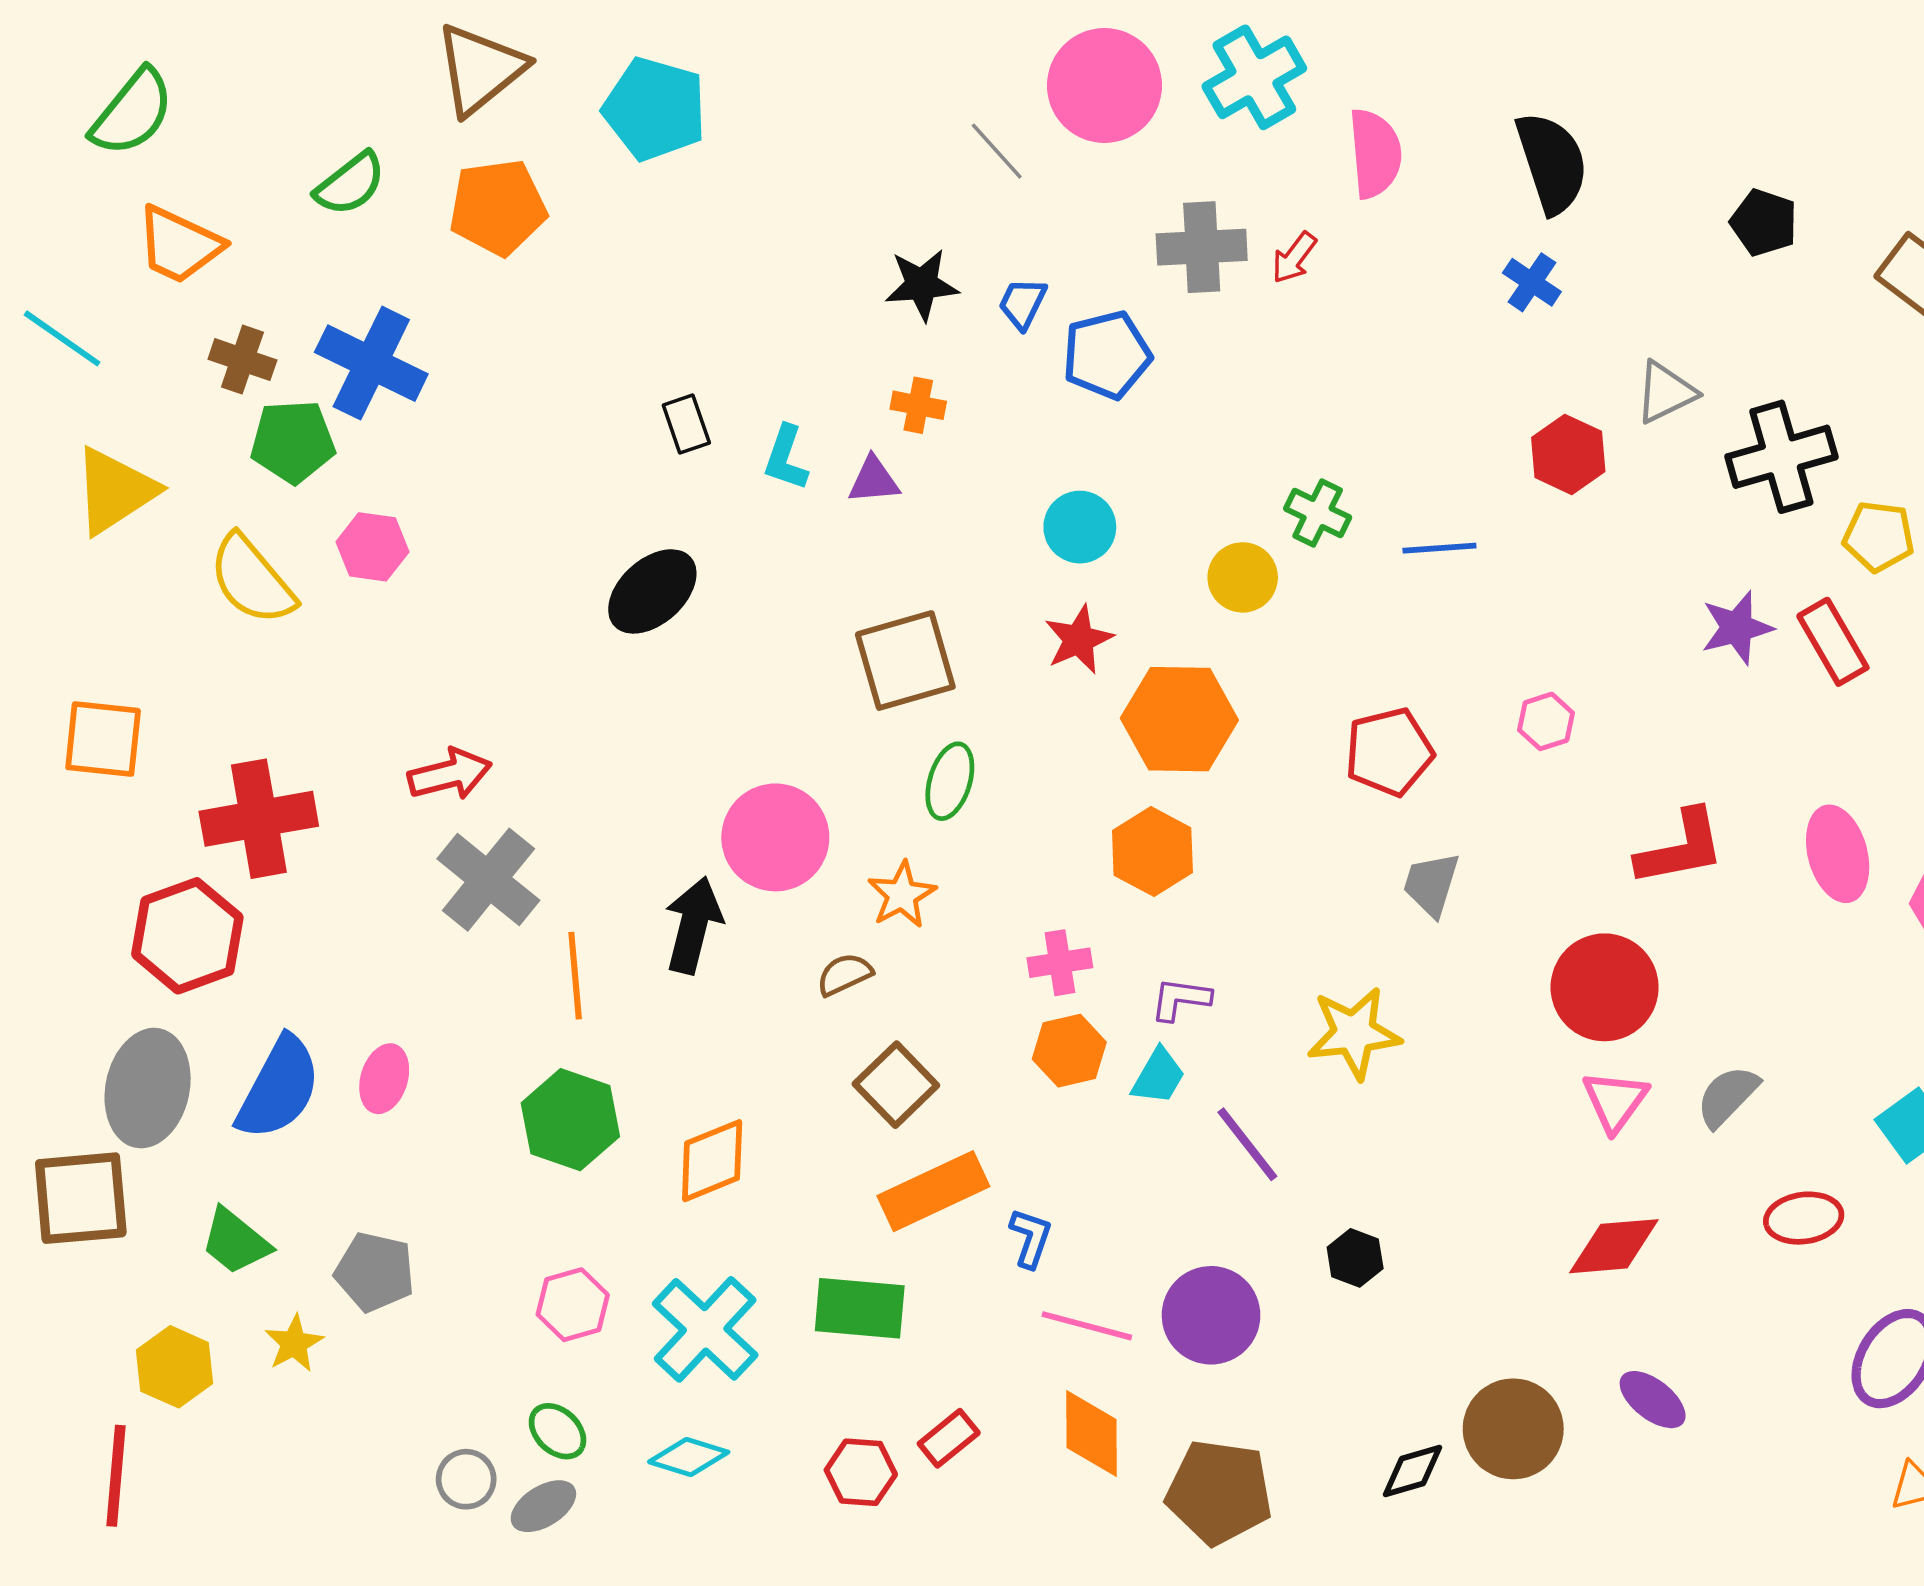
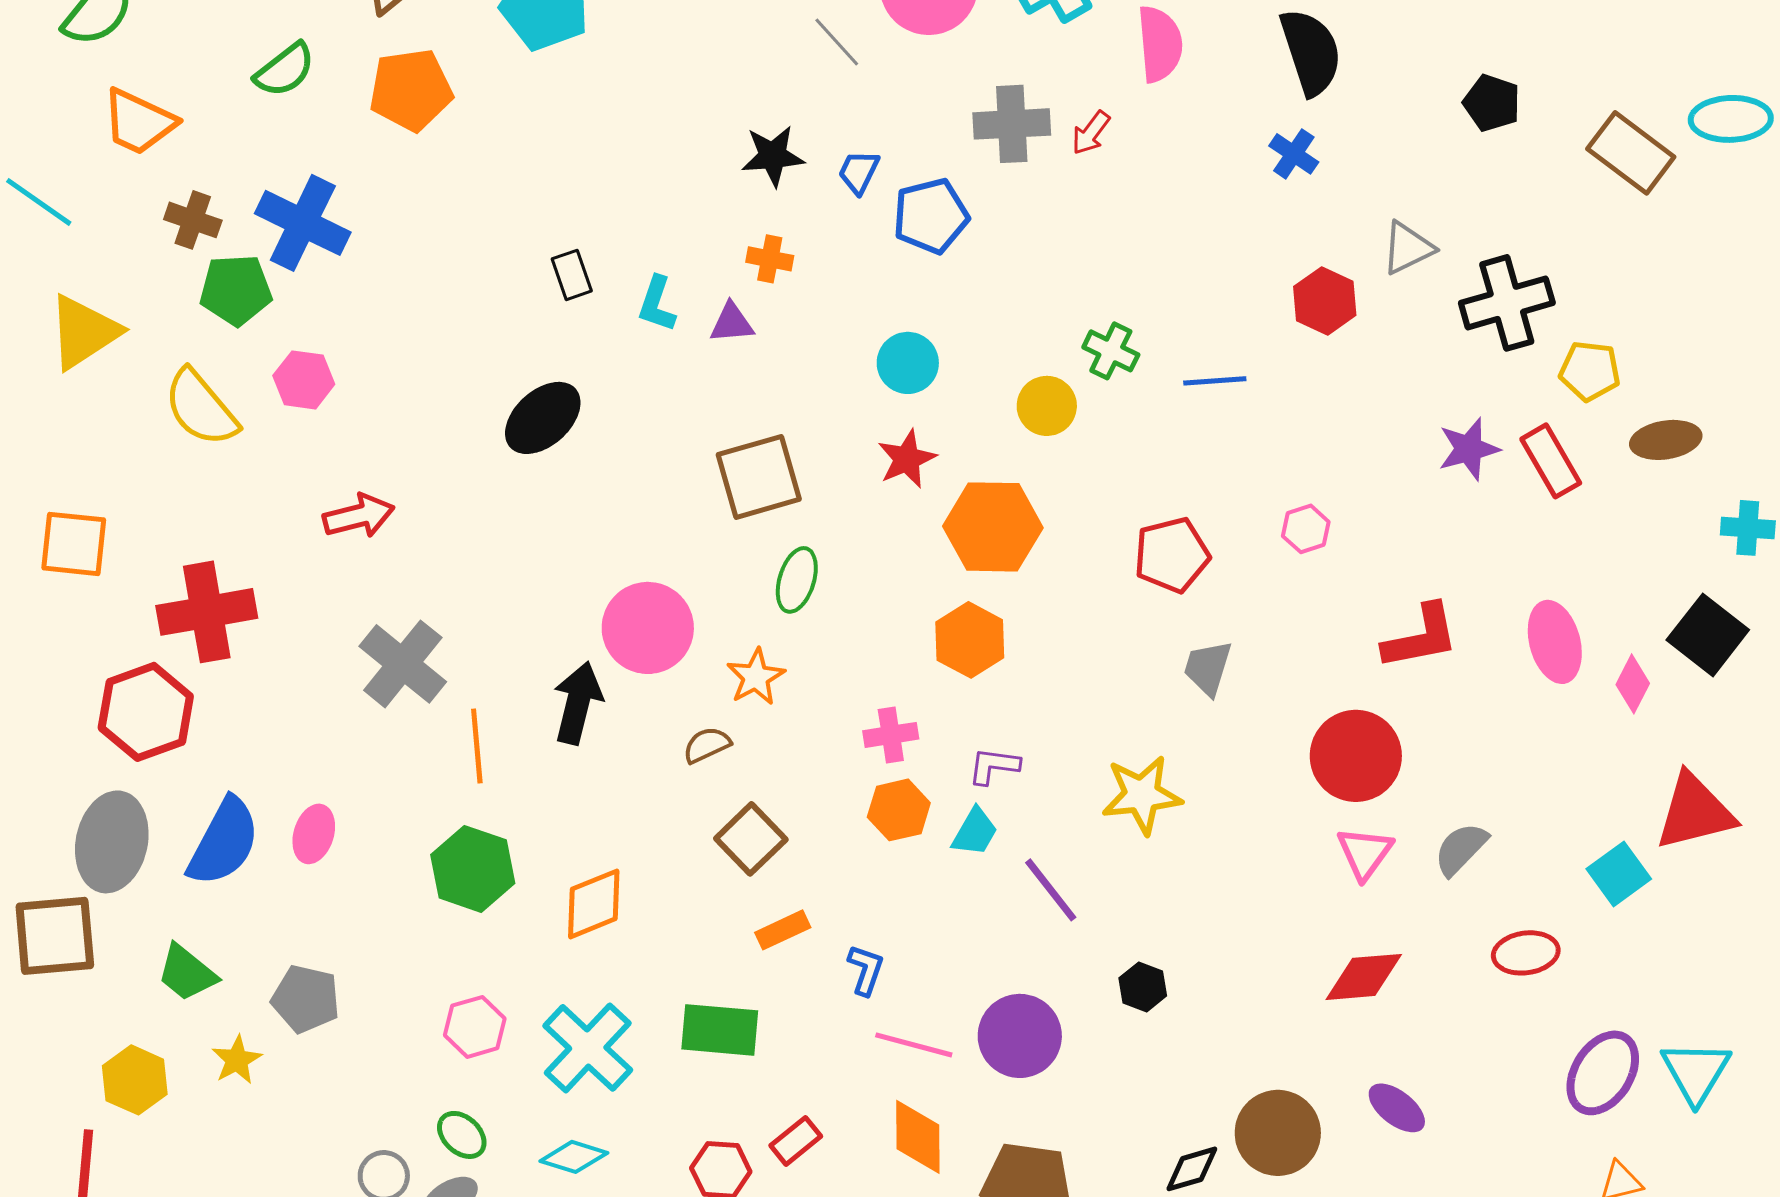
red arrow: (450, 774) -> (359, 516), moved
orange rectangle: (933, 1191) -> (783, 930), size x0.6

